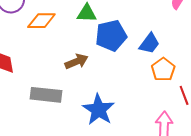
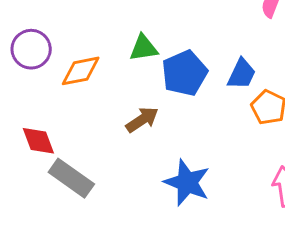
gray rectangle: (46, 95) -> (71, 178), moved, turned 40

